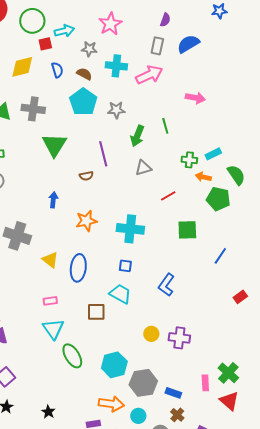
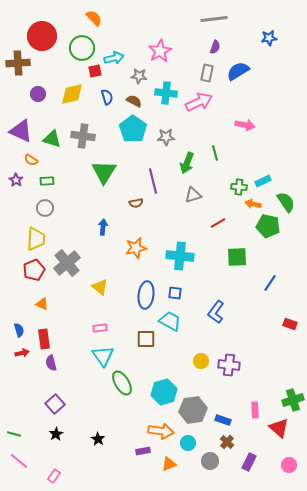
gray cross: (17, 236) -> (67, 263), turned 32
blue ellipse: (78, 268) -> (146, 295), moved
red rectangle: (240, 297) -> (290, 324), turned 56
green cross: (228, 373) -> (293, 400), moved, turned 30

